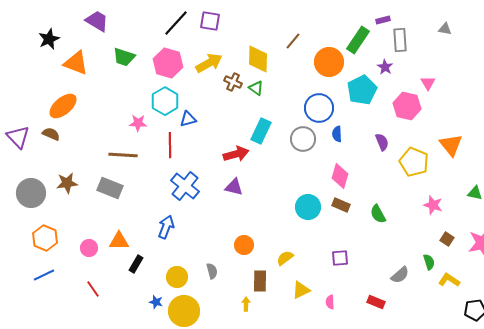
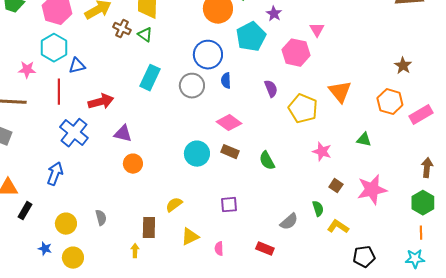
red arrow: (236, 154) -> (101, 102), moved
pink diamond: (340, 176) -> (229, 123), turned -70
orange circle: (244, 245) -> (133, 164), moved
yellow circle: (184, 311) -> (73, 258), size x0.7

